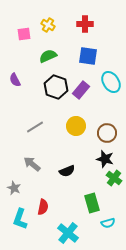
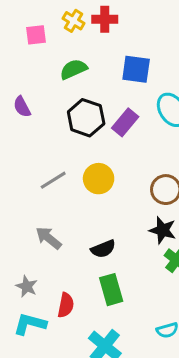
red cross: (85, 24) -> (105, 19), moved
yellow circle: (76, 126) -> (99, 179), moved
gray star: (14, 188) -> (27, 286), moved
green rectangle: (92, 203) -> (111, 290), moved
cyan L-shape: (20, 219) -> (30, 324), turned 85

